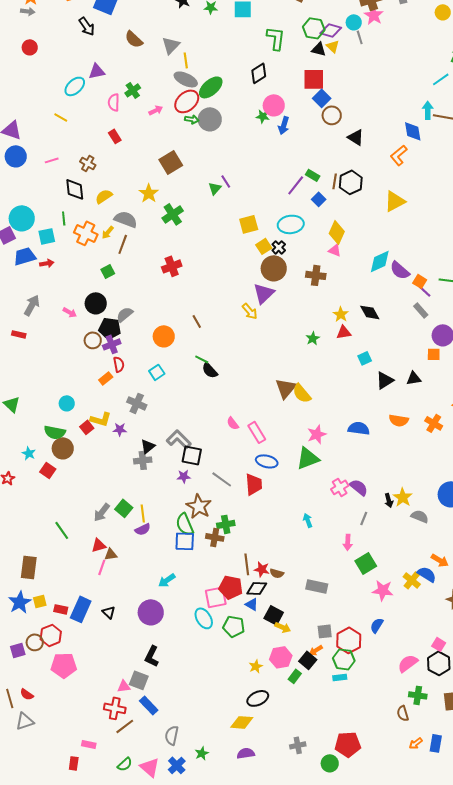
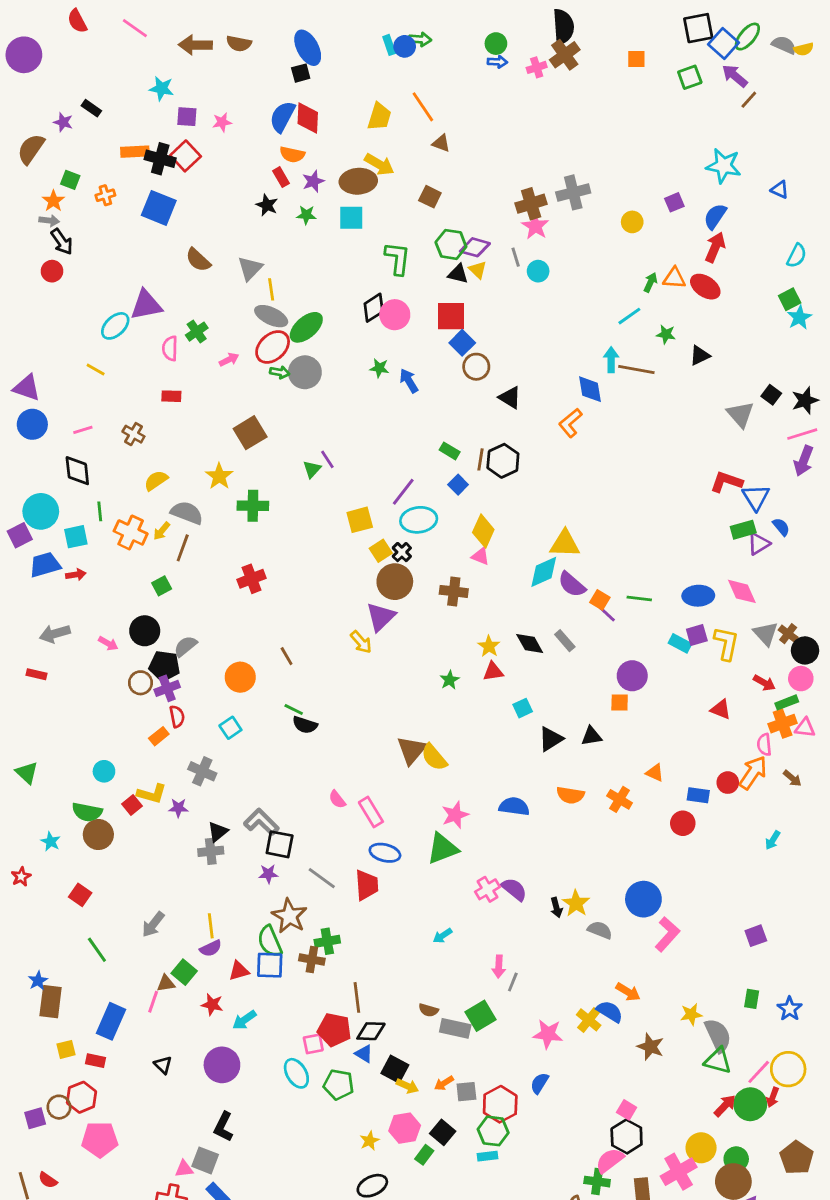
cyan circle: (354, 22) -> (538, 271), moved
black arrow: (87, 26) -> (62, 242), moved
purple triangle: (97, 71) -> (146, 305), size x1.4
pink circle: (274, 105) -> (395, 315), moved
blue arrow: (284, 125) -> (409, 381), turned 132
red rectangle: (115, 136) -> (171, 396), turned -56
purple line: (296, 185) -> (403, 492), moved
black diamond: (75, 189) -> (77, 471), moved
yellow triangle: (395, 201) -> (565, 544), moved, turned 30
green cross: (173, 214) -> (253, 506), turned 35
gray arrow: (32, 305) -> (55, 634), turned -135
gray rectangle: (421, 310) -> (565, 641), moved
black semicircle: (210, 370) -> (305, 725), turned -30
red square: (48, 470) -> (80, 895), moved
green square: (124, 508) -> (184, 972), moved
gray line: (364, 518) -> (513, 982), moved
cyan arrow: (308, 520) -> (443, 936), turned -104
red triangle: (99, 545) -> (239, 971), moved
green square: (366, 563) -> (480, 1016), moved
red star: (262, 569) -> (212, 1004), moved
brown semicircle: (277, 573) -> (429, 1010), moved
pink square: (216, 597) -> (313, 1044), size x0.7
blue star: (20, 602) -> (38, 981), moved, size x0.6
blue rectangle: (81, 609) -> (111, 1021), moved
orange arrow: (316, 650) -> (444, 1083), moved
pink semicircle: (408, 663) -> (610, 1160), moved

